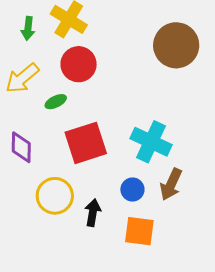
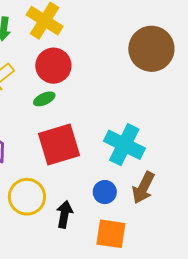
green ellipse: (56, 102) -> (44, 99), moved

